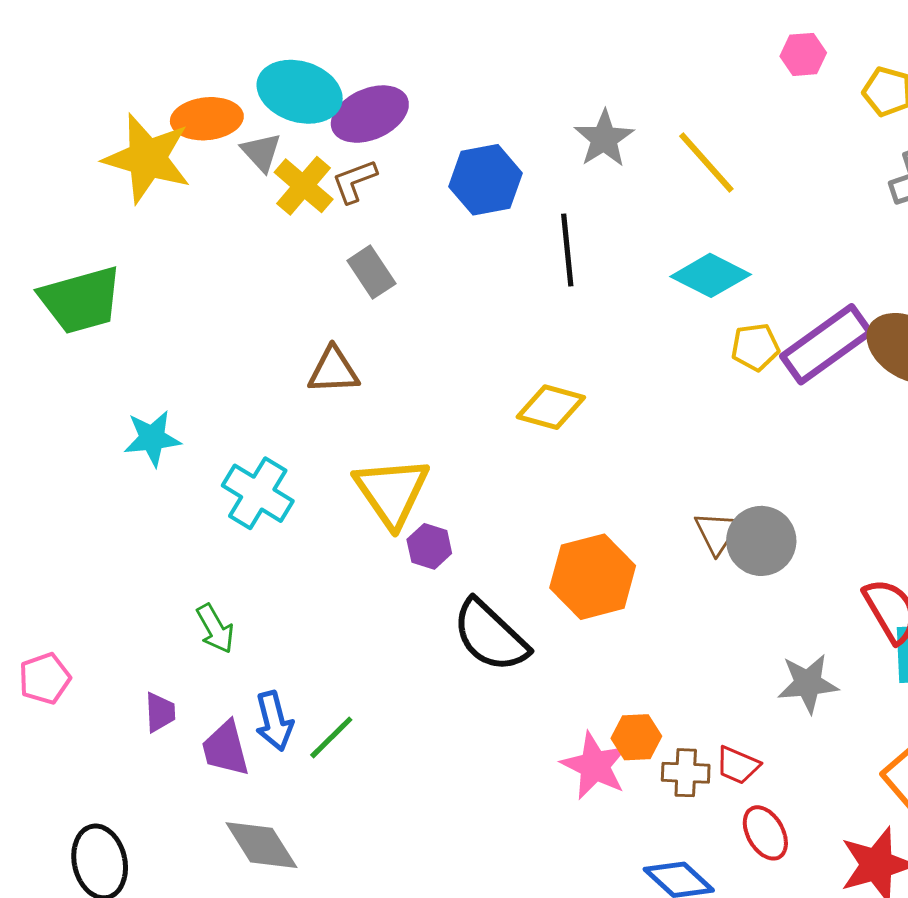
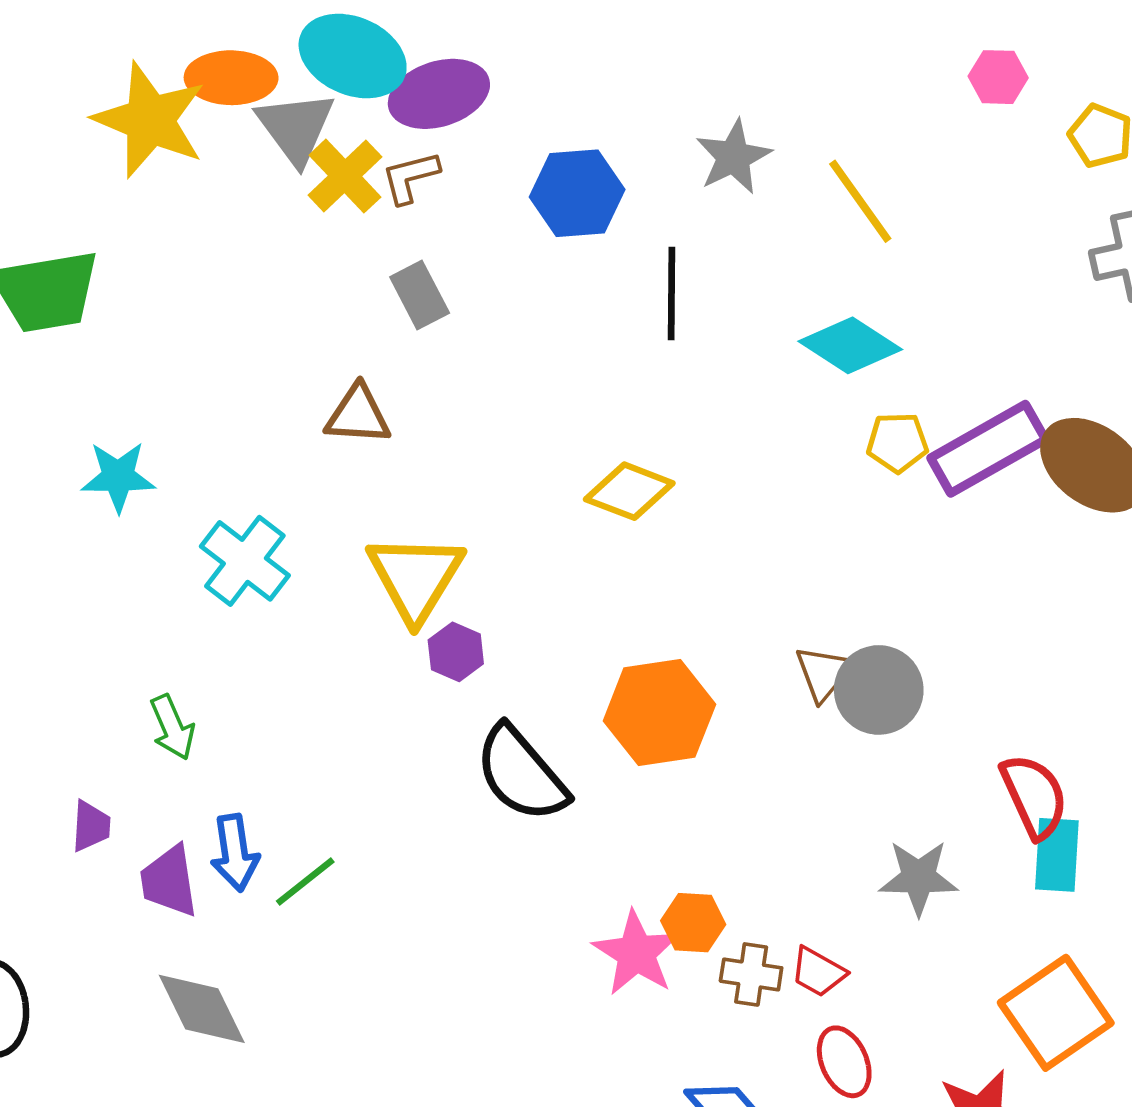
gray triangle: (261, 152) -> (296, 128), size x1.5

